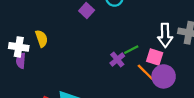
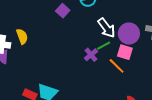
white arrow: (165, 35) -> (107, 28), moved, turned -35
purple circle: (164, 76) -> (129, 34), moved

